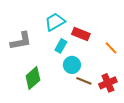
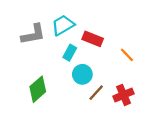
gray L-shape: (21, 41) -> (33, 34), moved
brown line: (84, 81) -> (96, 93), turned -70

